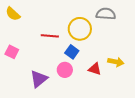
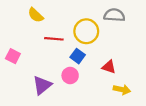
yellow semicircle: (13, 14) -> (36, 15), moved
yellow arrow: (116, 62) -> (122, 90), moved
red triangle: (95, 69) -> (109, 67), moved

